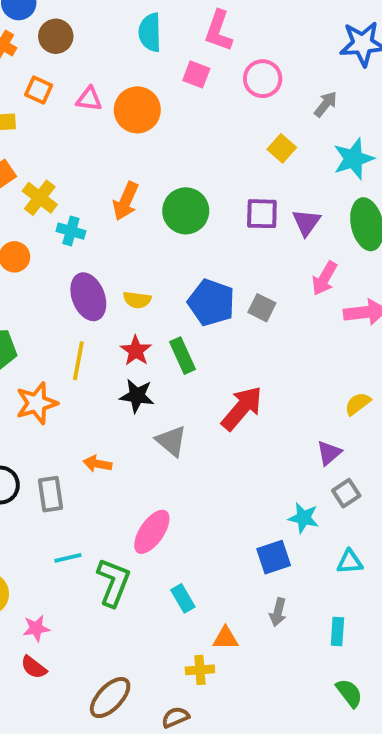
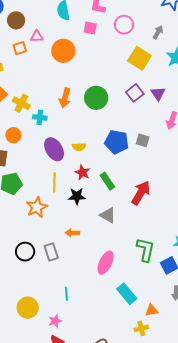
orange square: (39, 90) -> (20, 48), moved, turned -32
pink triangle: (89, 99) -> (37, 36), moved
yellow square: (282, 148) -> (139, 58), size x1.6
purple square: (262, 214) -> (135, 93), turned -30
green rectangle: (183, 356) -> (107, 181), moved
black star: (137, 396) -> (77, 196), moved
cyan line: (68, 558) -> (66, 294), moved, turned -72
green L-shape: (113, 582) -> (145, 250), moved
cyan rectangle: (183, 598) -> (127, 294), size x1.5

